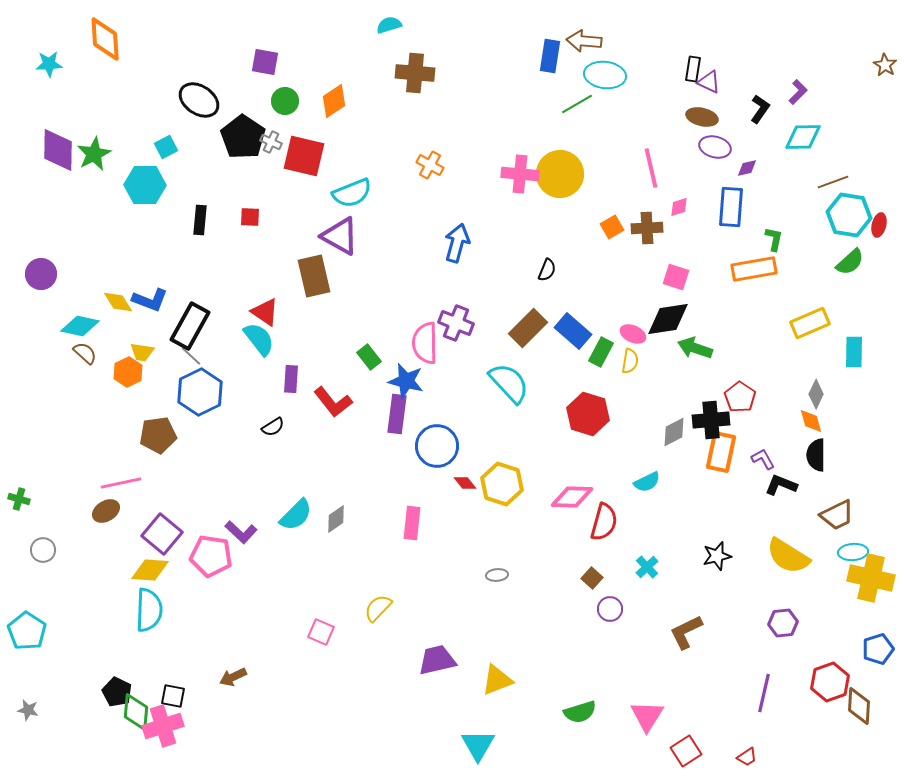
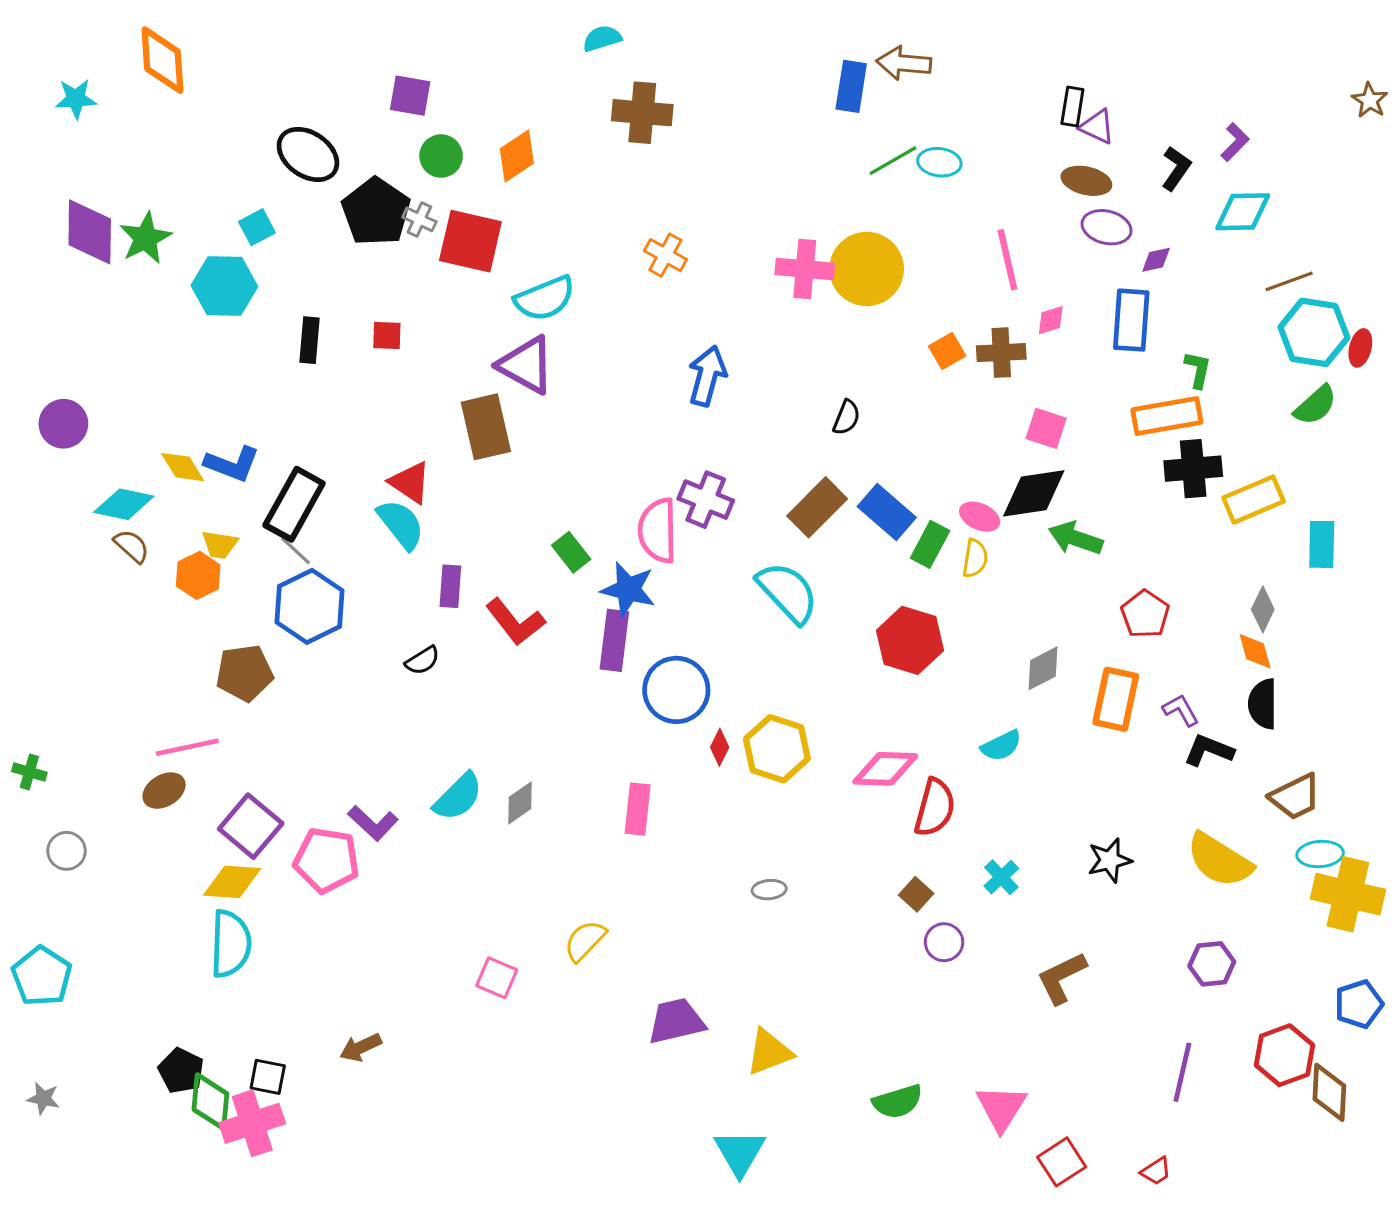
cyan ellipse: (605, 75) -> (939, 162), moved, size x0.7
black cross: (711, 420) -> (1193, 469), moved
red diamond: (465, 483) -> (720, 747), turned 65

